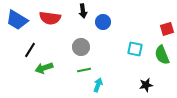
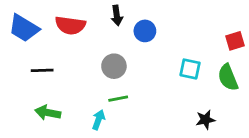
black line: (30, 50) -> (42, 70), turned 56
green arrow: (44, 68) -> (48, 113), moved, turned 30
cyan arrow: (98, 85) -> (98, 120), moved

